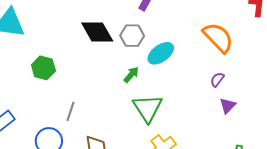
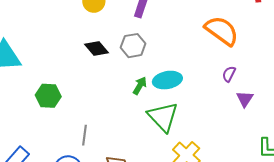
black diamond: (97, 32) -> (96, 48), size x0.7
cyan ellipse: (161, 53) -> (167, 80), moved, turned 36

